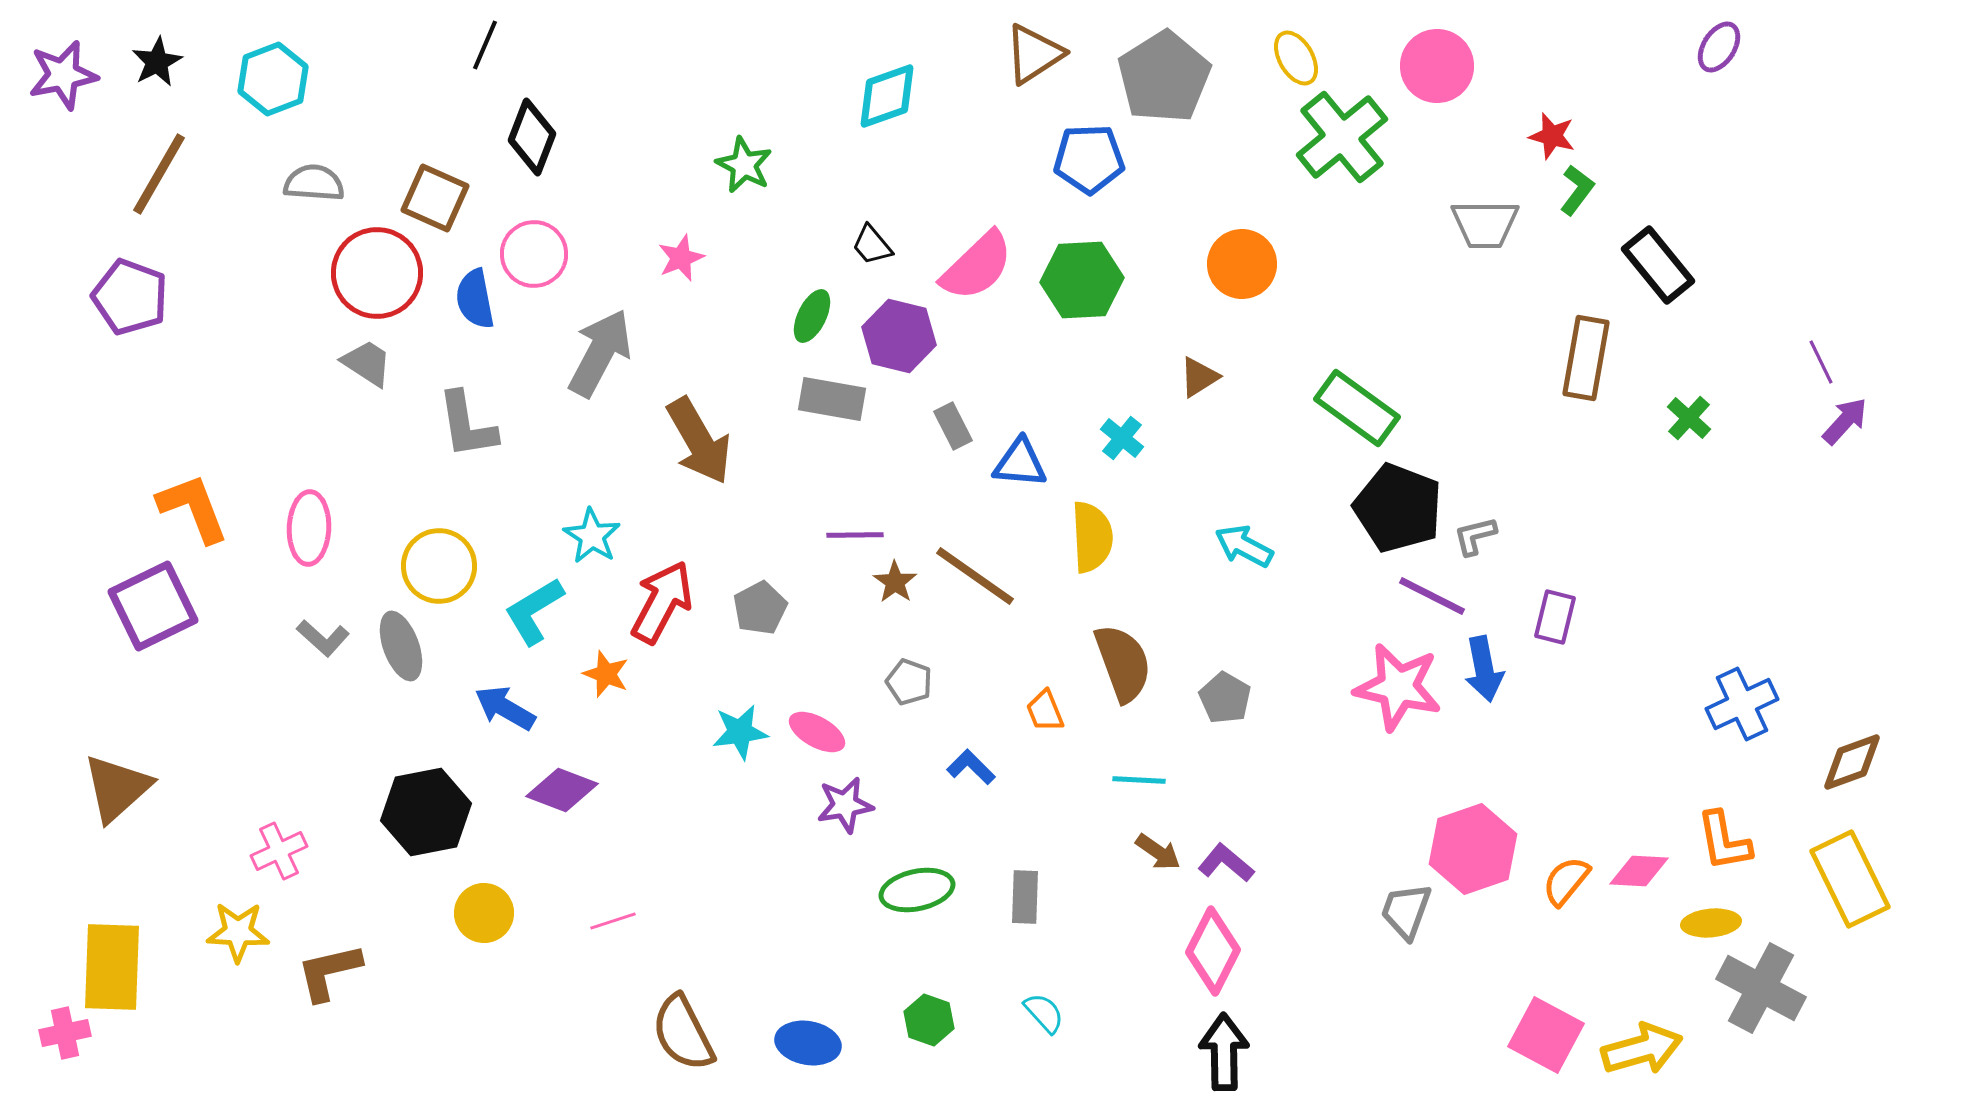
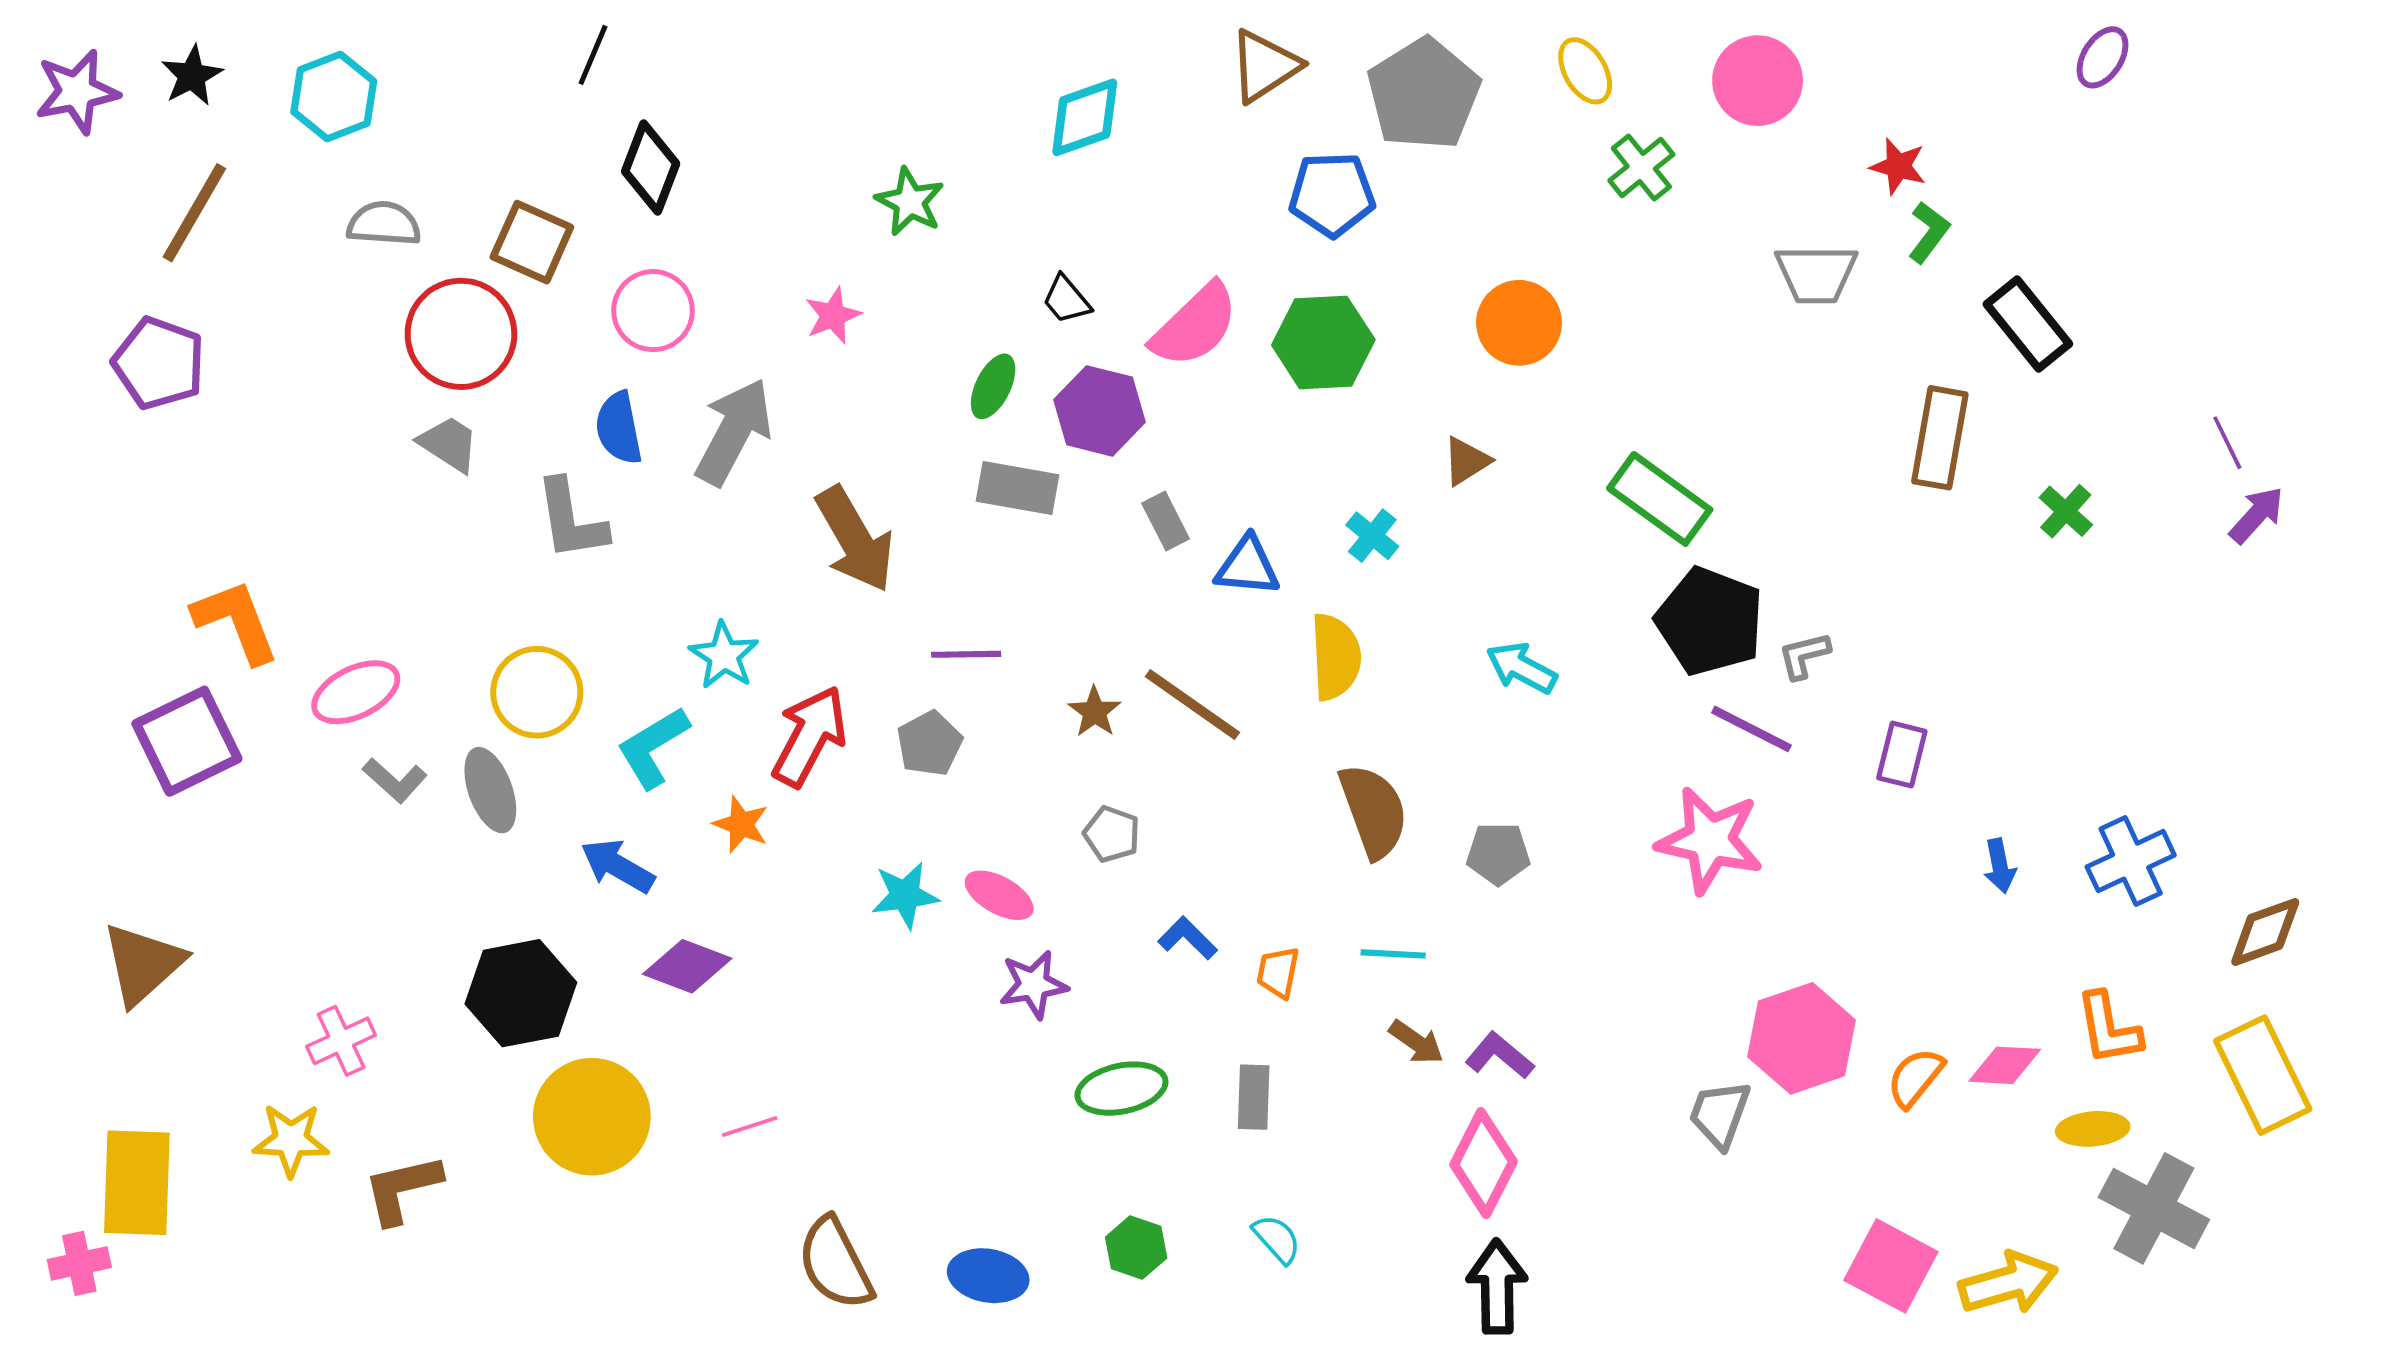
green cross: (1342, 137) -> (1641, 167), size x0.6
blue semicircle: (475, 299) -> (619, 428), moved
pink ellipse: (309, 528) -> (356, 692), moved, turned 62
purple line: (855, 535) -> (966, 654), moved
blue arrow: (1484, 669) -> (2000, 866), moved, size x0.7
gray pentagon: (1225, 698) -> (1498, 854), turned -30
orange trapezoid: (1045, 711) -> (1278, 972), moved, turned 33
yellow circle: (484, 913) -> (592, 1117), size x1.6

